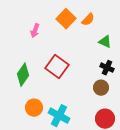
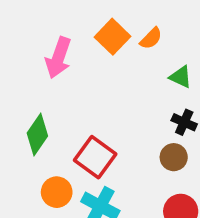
pink arrow: (35, 31) -> (58, 58), size x1.6
red square: (57, 67) -> (95, 157), moved

